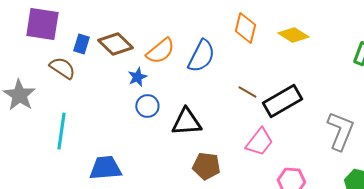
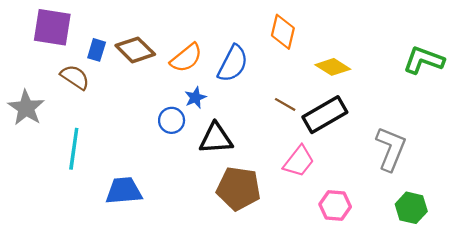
yellow diamond: (293, 35) -> (333, 67), moved
blue star: (137, 77) -> (195, 98), moved
brown pentagon: (206, 166) -> (239, 188), size x1.4

